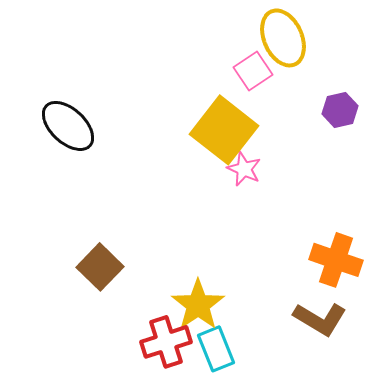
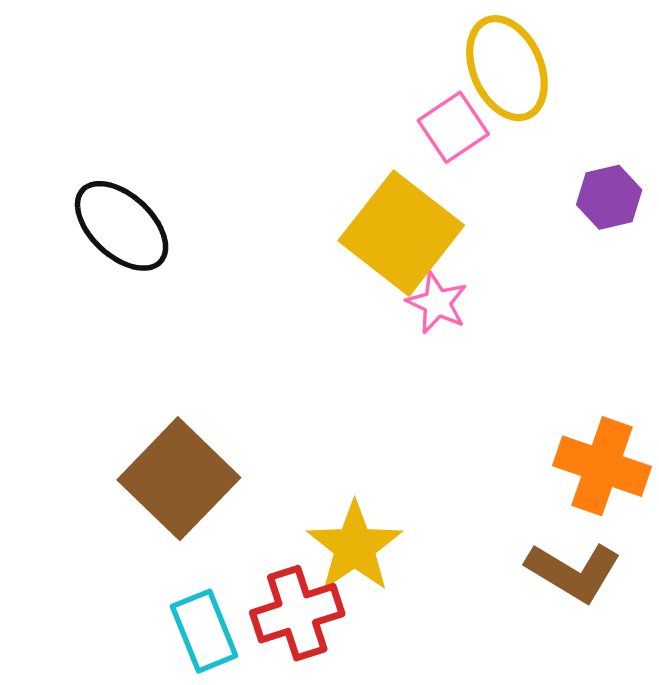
brown square: (100, 267) -> (179, 479), size x1.4
cyan rectangle: (216, 349) -> (204, 631), moved

